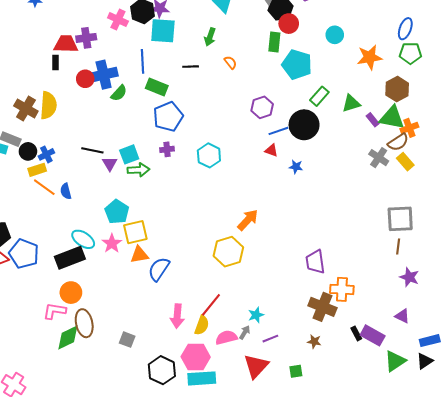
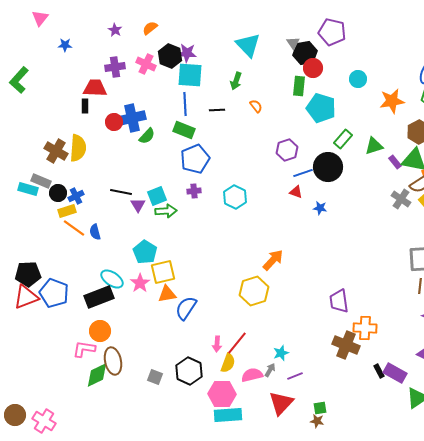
purple cross: (86, 38) -> (115, 67), moved
blue line: (142, 61) -> (185, 104), moved
pink arrow: (177, 316) -> (217, 344), moved, size x0.7
brown star: (314, 342) -> (317, 421), moved
black hexagon: (162, 370) -> (189, 371), moved

